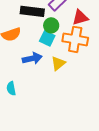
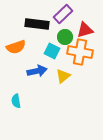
green circle: (51, 25) -> (65, 37), moved

